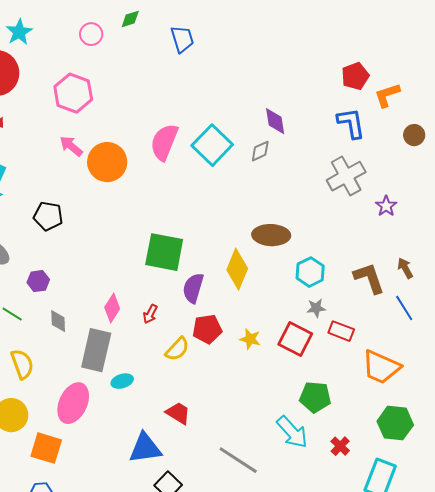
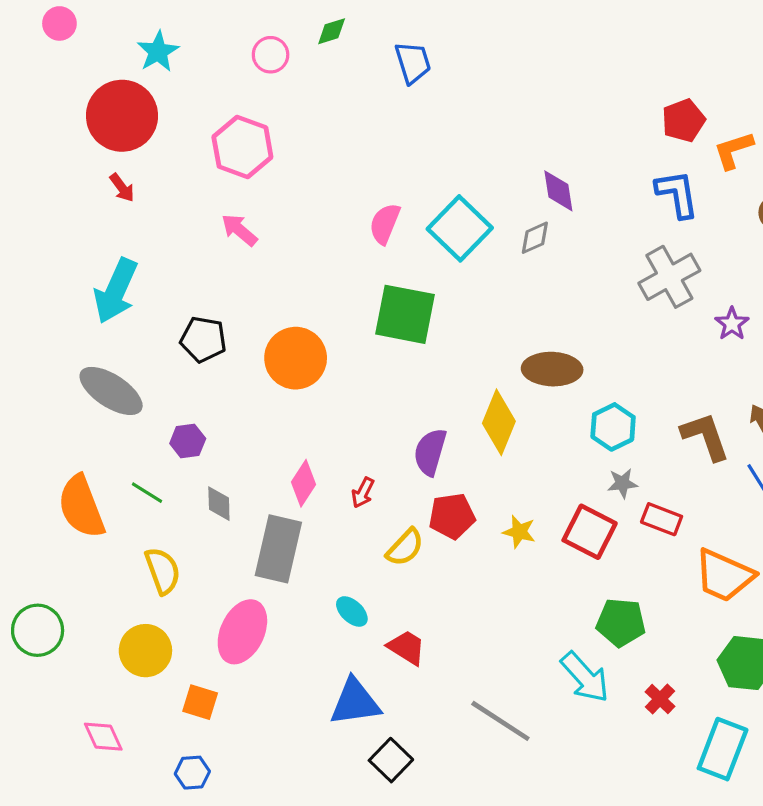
pink semicircle: (164, 142) -> (385, 224), size x0.7
orange circle: (107, 162) -> (296, 358), moved
green square: (164, 252) -> (405, 314), moved
cyan ellipse: (122, 381) -> (352, 611), moved, turned 60
orange square: (46, 448) -> (200, 702), size x0.7

